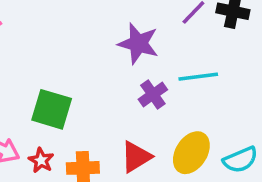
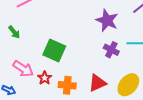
purple cross: (153, 94) -> (111, 50), turned -35

